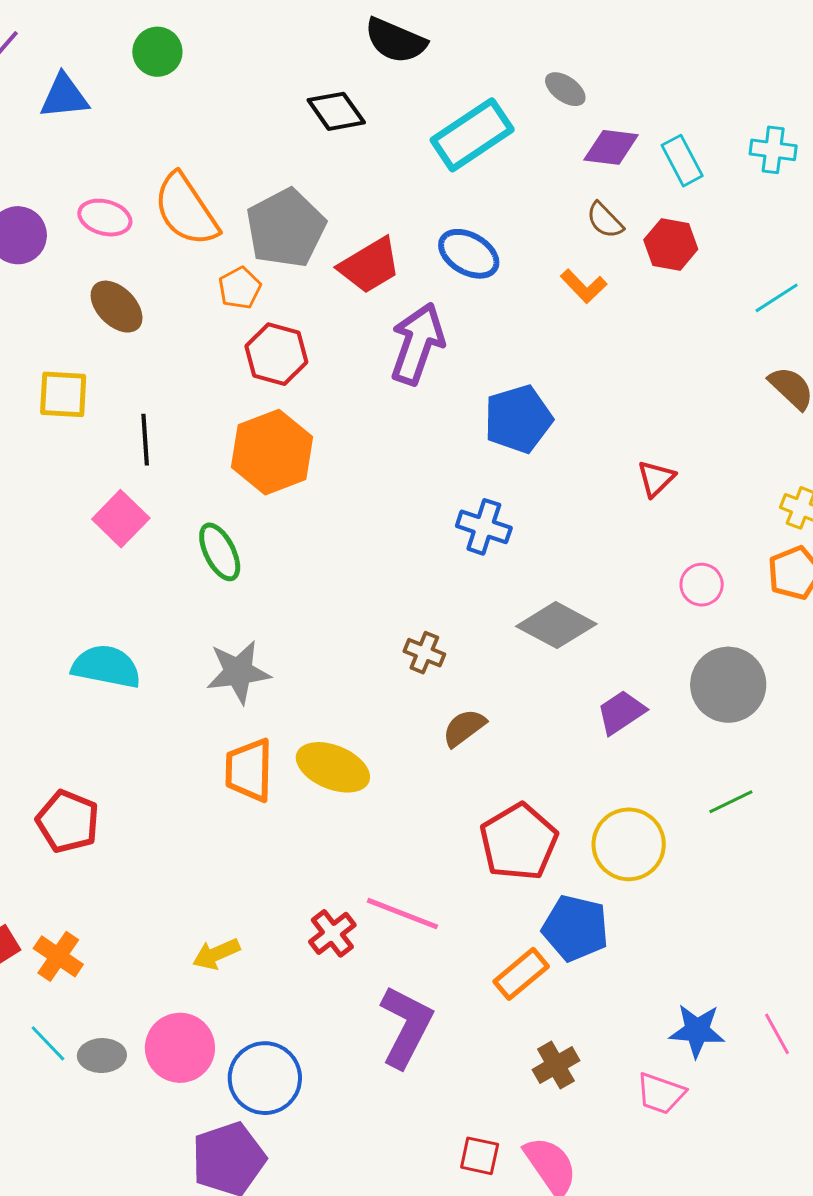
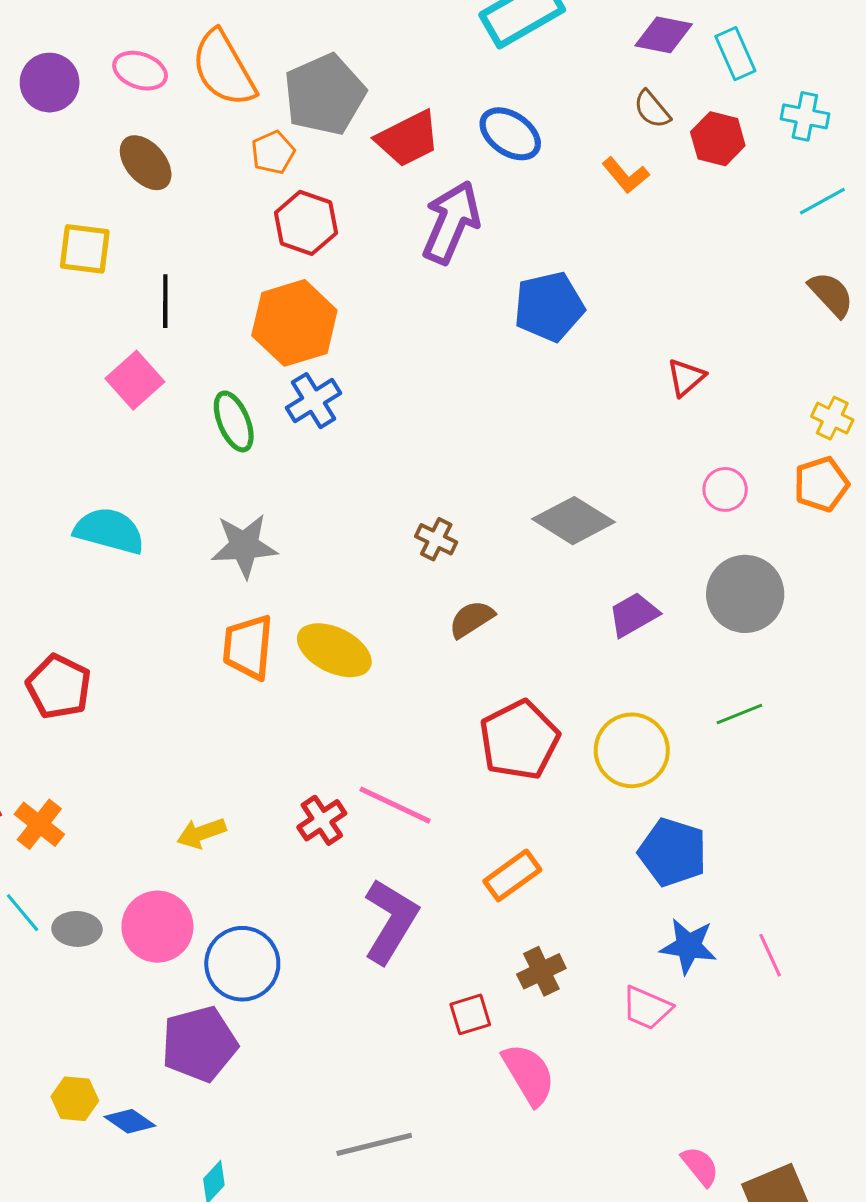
cyan cross: (773, 150) -> (805, 116), moved
blue cross: (484, 527) -> (314, 401), moved, turned 36
blue pentagon: (575, 928) -> (673, 852), moved
red square: (480, 1156) -> (470, 1014), moved, turned -33

